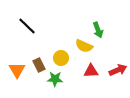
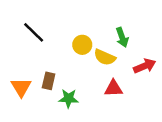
yellow circle: (61, 58) -> (82, 45), moved
brown rectangle: (39, 65) -> (49, 81), turned 40
red arrow: (118, 70) -> (145, 66), moved

